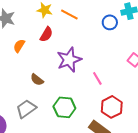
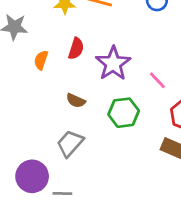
red semicircle: (46, 34) -> (76, 49), moved
green hexagon: (64, 107) -> (124, 113), moved

